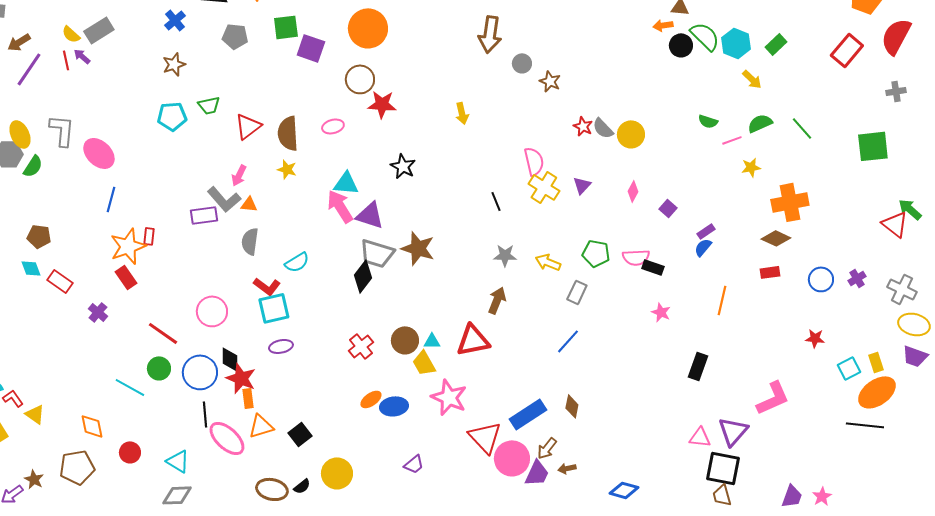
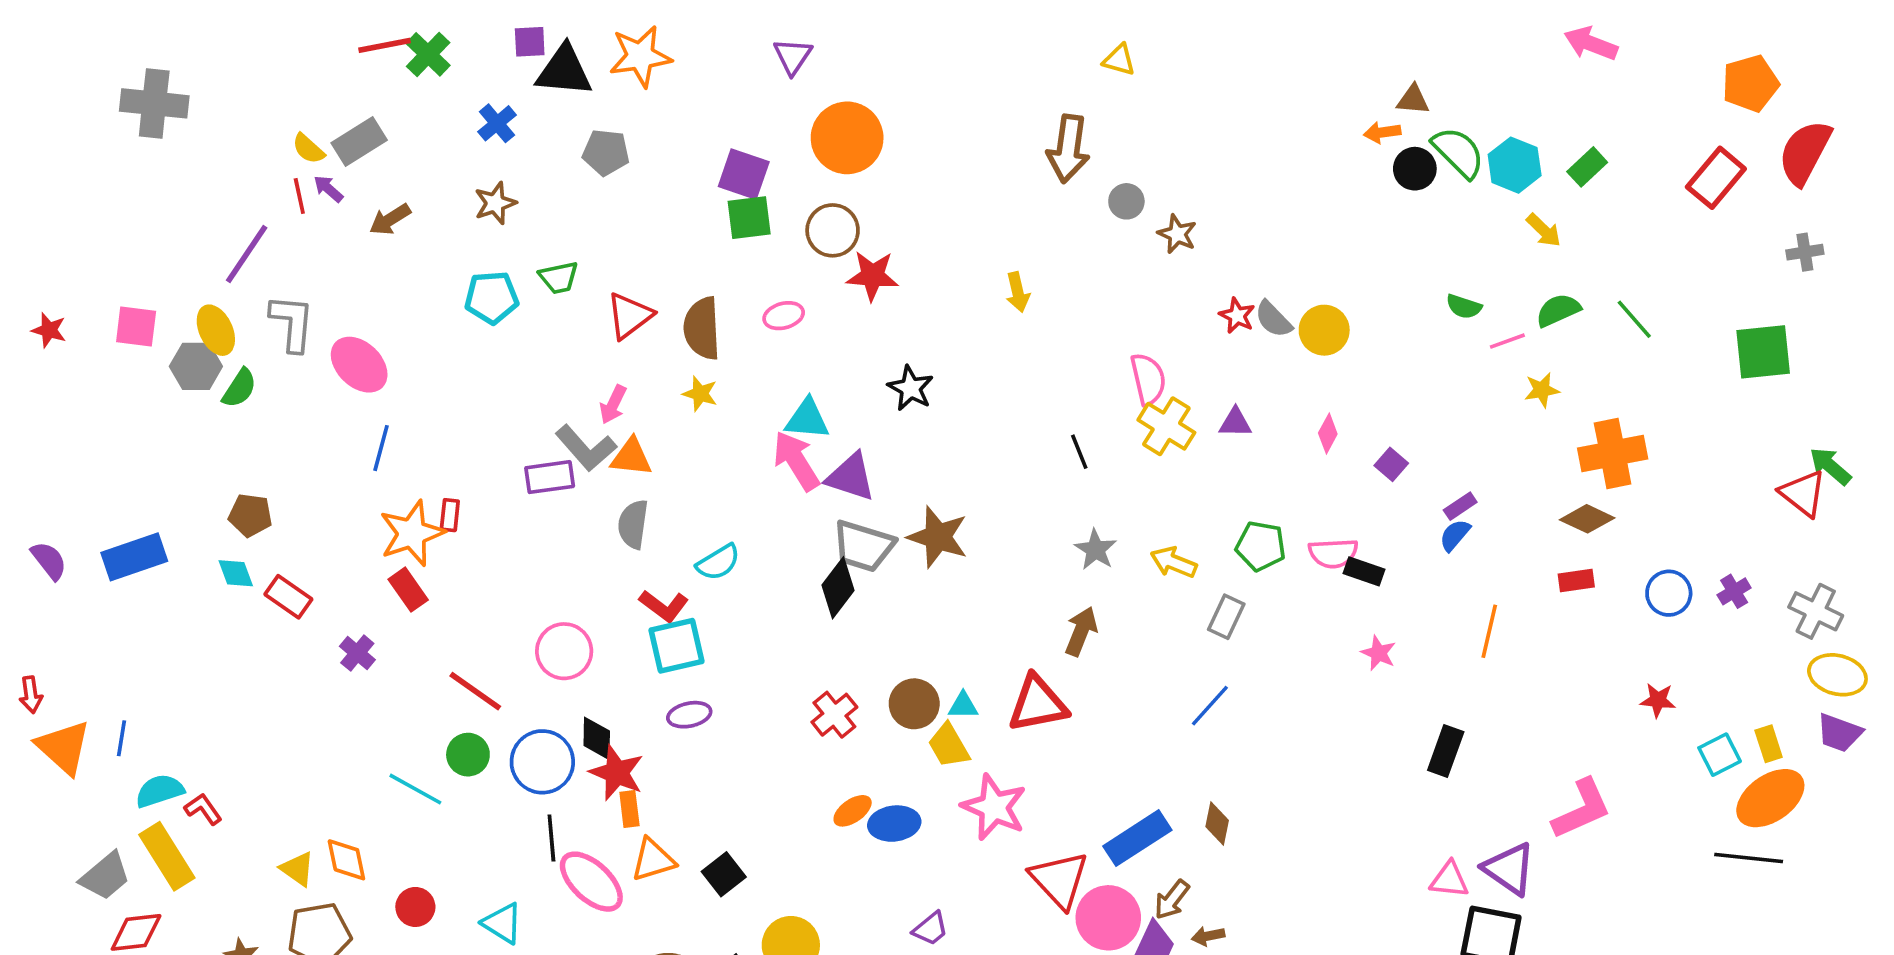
green square: (286, 27) -> (749, 218), moved
brown arrow: (19, 42) -> (390, 219), moved
purple line: (29, 69) -> (247, 254), moved
purple triangle: (582, 185) -> (1235, 423), turned 48
orange triangle: (249, 204) -> (631, 457), size x1.4
gray star: (505, 255) -> (1096, 550), turned 30
yellow triangle: (35, 414) -> (297, 869), moved
purple triangle: (733, 431) -> (1509, 869), turned -36

